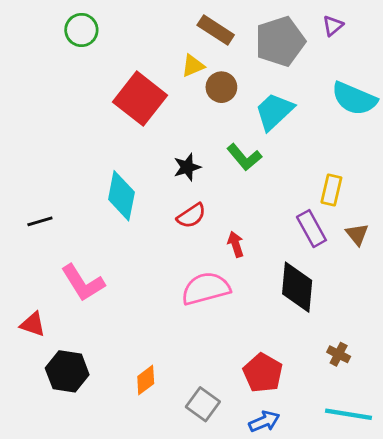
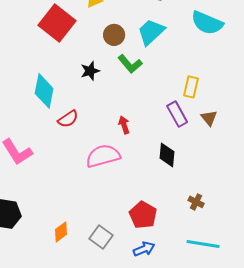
brown circle: (221, 87) -> (114, 35), moved
red semicircle: (191, 216) -> (68, 119), moved
black diamond: (297, 287) -> (167, 155), size x0.7
orange diamond: (146, 380) -> (61, 232), moved

